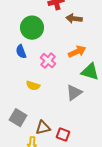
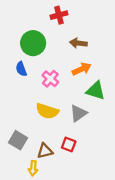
brown arrow: (74, 19) -> (78, 43), moved
yellow semicircle: (33, 86) -> (47, 111), moved, size x1.5
red square: (63, 135) -> (69, 145), moved

